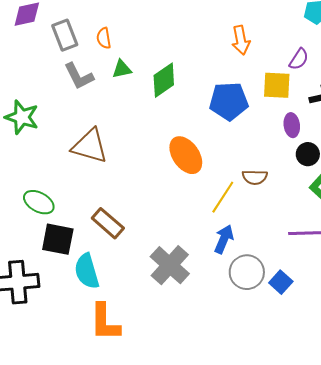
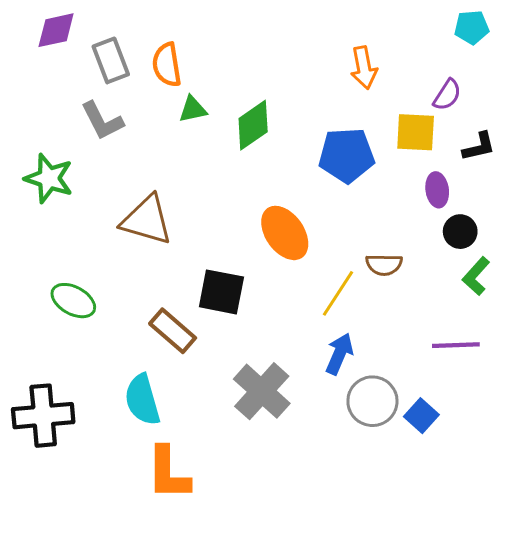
orange semicircle: (104, 38) -> (167, 65), size x1.4
gray L-shape: (79, 76) -> (102, 121), moved
black square: (58, 239) -> (221, 292), moved

